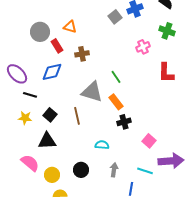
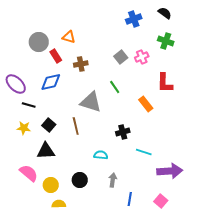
gray square: (115, 17) -> (121, 57), moved
orange rectangle: (116, 102) -> (146, 104), moved
pink square: (149, 141) -> (161, 201), moved
cyan line: (145, 171) -> (144, 152), moved

